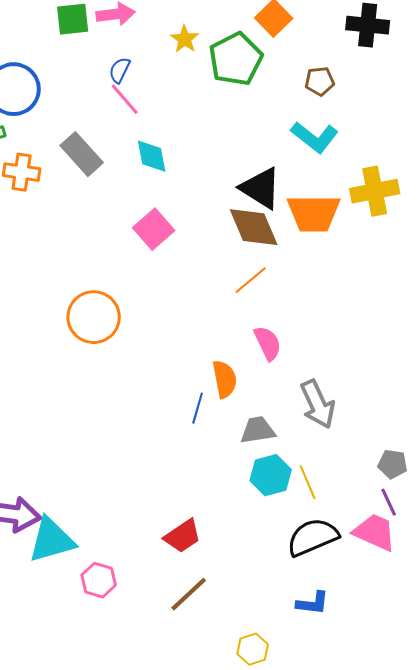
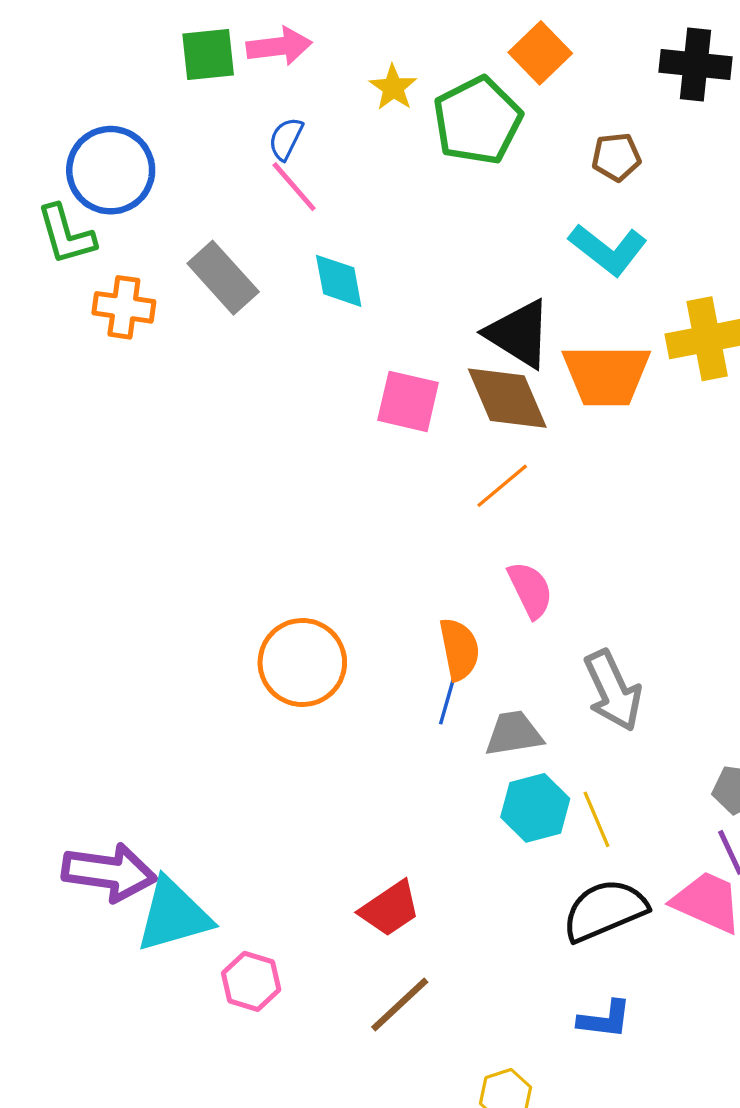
pink square: (154, 229) -> (408, 401), moved, turned -36
orange circle: (94, 317) -> (302, 662), moved
blue line: (198, 408) -> (448, 699), moved

